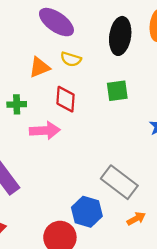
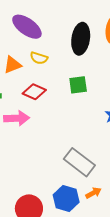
red diamond: (66, 99) -> (34, 92), turned -70
blue hexagon: (87, 212) -> (66, 198), moved

